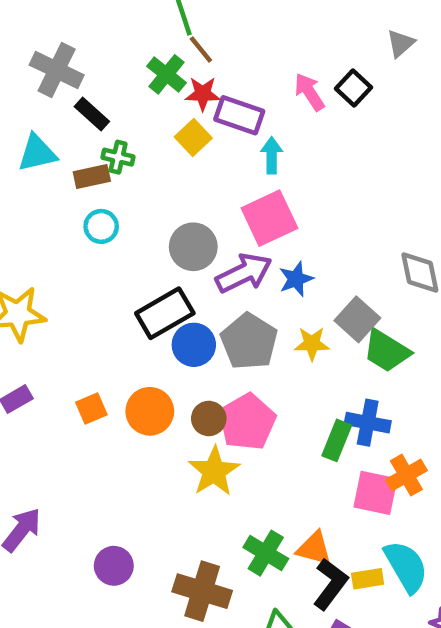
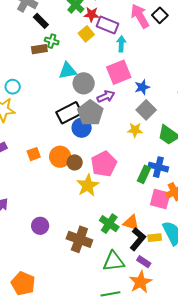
pink arrow: (309, 92) -> (140, 16), size x1.4
cyan triangle: (37, 153) -> (67, 71), moved
cyan circle: (101, 226) -> (13, 87), moved
purple arrow: (244, 273) -> (106, 96), size x0.7
blue star: (296, 279) -> (142, 87), moved
gray square: (357, 319) -> (146, 110), moved
gray pentagon: (249, 341) -> (90, 113), moved
brown circle: (209, 418) -> (75, 162), moved

